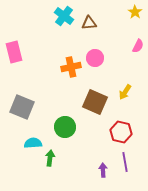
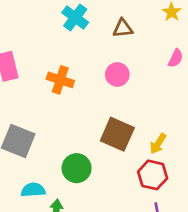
brown triangle: (89, 23) -> (123, 28), moved
orange cross: (71, 67) -> (60, 80), moved, turned 30
yellow arrow: (125, 92) -> (158, 144), moved

